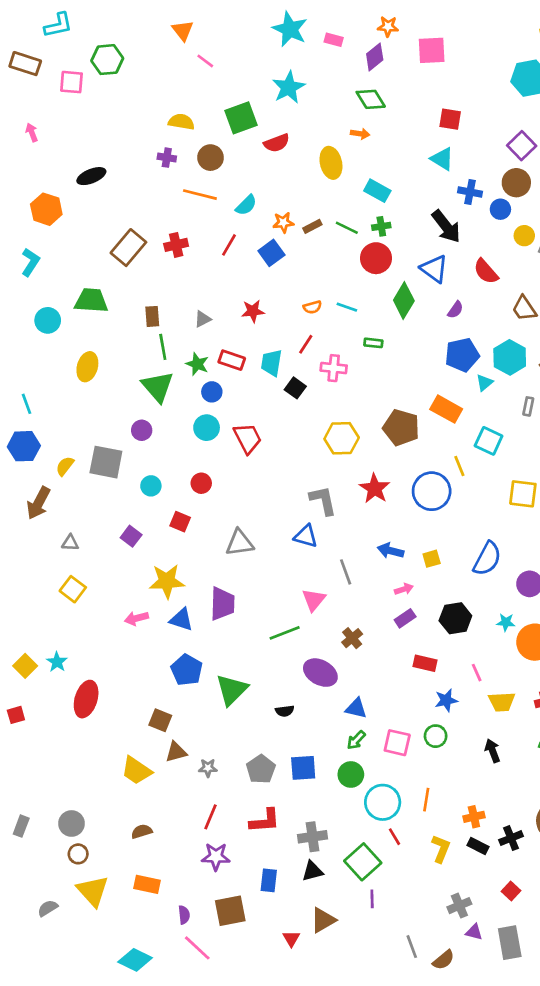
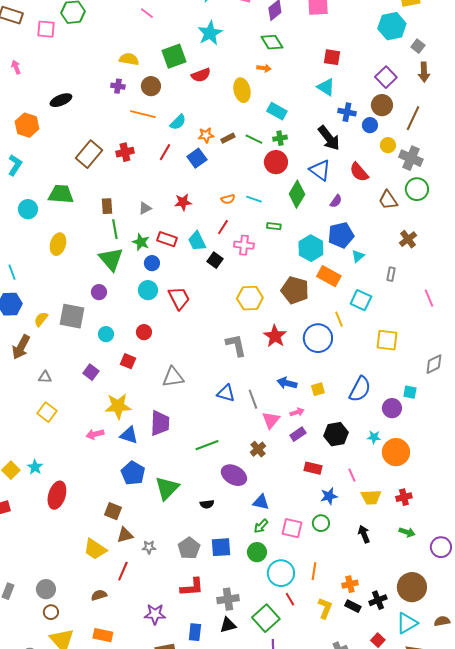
cyan hexagon: (510, 357) -> (311, 248), moved
cyan trapezoid: (271, 363) -> (197, 241), turned -35
blue triangle: (306, 536) -> (226, 393), moved
pink triangle: (314, 600) -> (271, 420), moved
red line: (211, 817) -> (123, 571), moved

